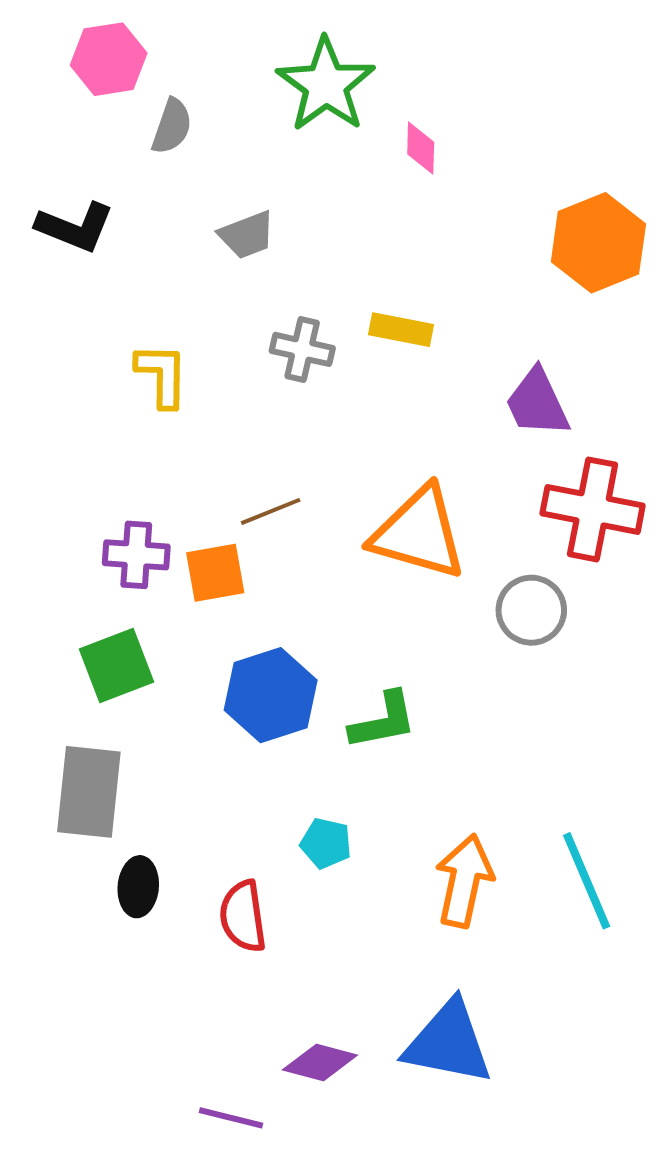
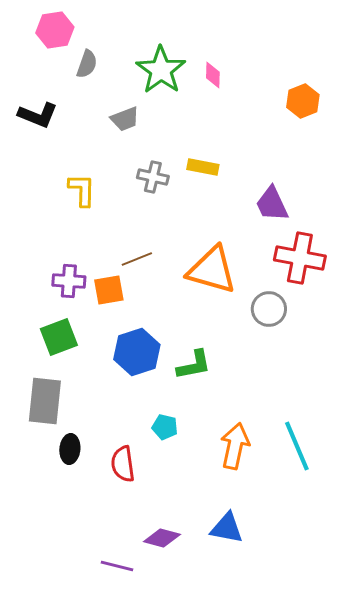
green star: (326, 85) -> (161, 70), moved
orange hexagon: (598, 243) -> (303, 101), moved, size x0.7
blue triangle: (448, 1043) -> (227, 528), size x0.7

